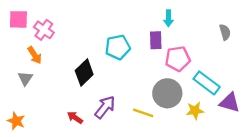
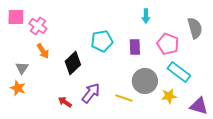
gray semicircle: (225, 32) -> (195, 28), size x1.5
purple rectangle: (156, 40) -> (135, 47), moved
orange arrow: (35, 55) -> (43, 51), moved
pink pentagon: (178, 59) -> (168, 44), moved, turned 30
purple triangle: (230, 103) -> (199, 106), moved
orange star: (16, 121) -> (18, 88), moved

